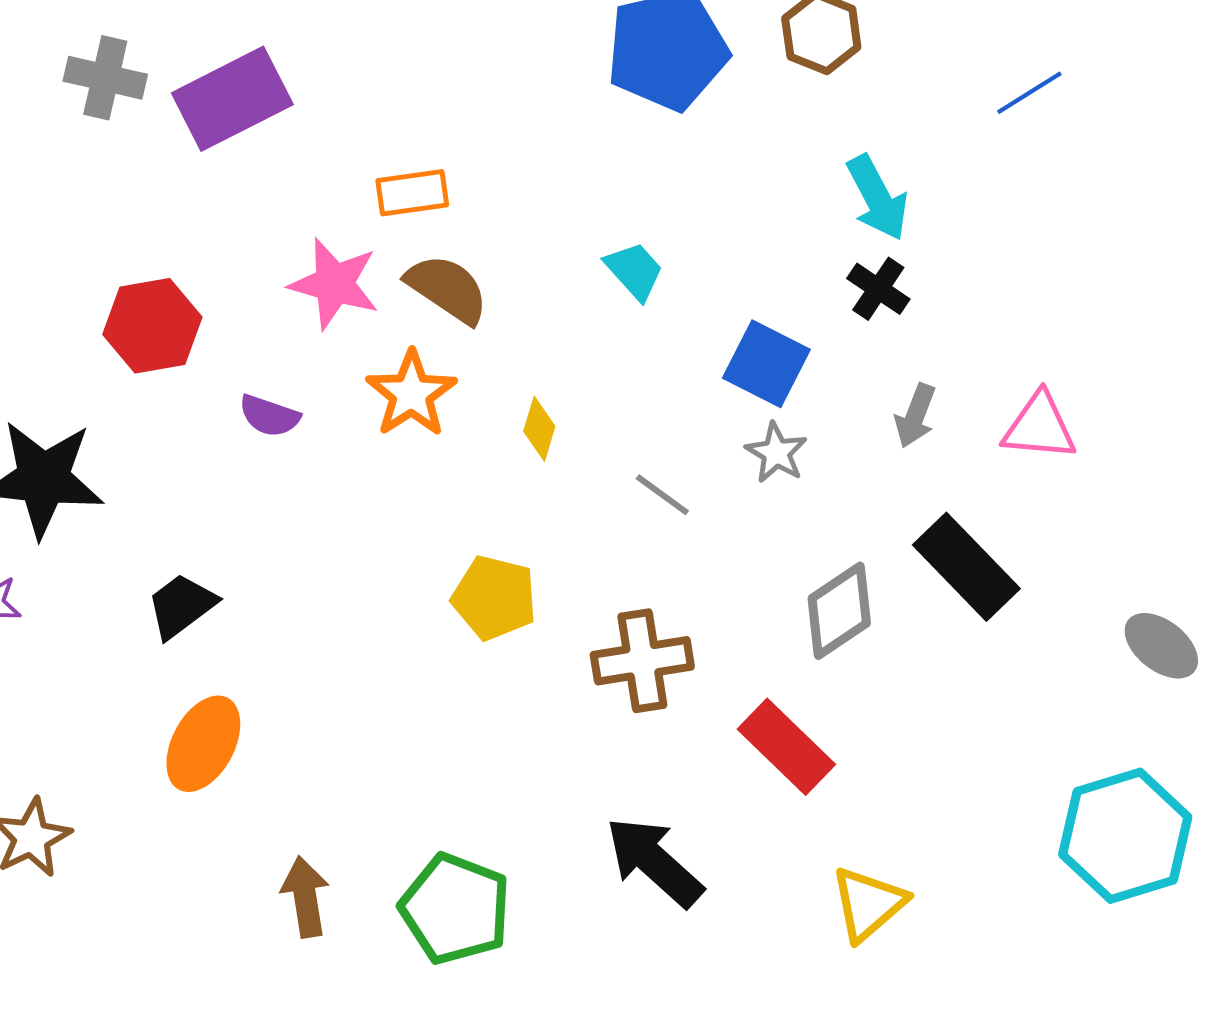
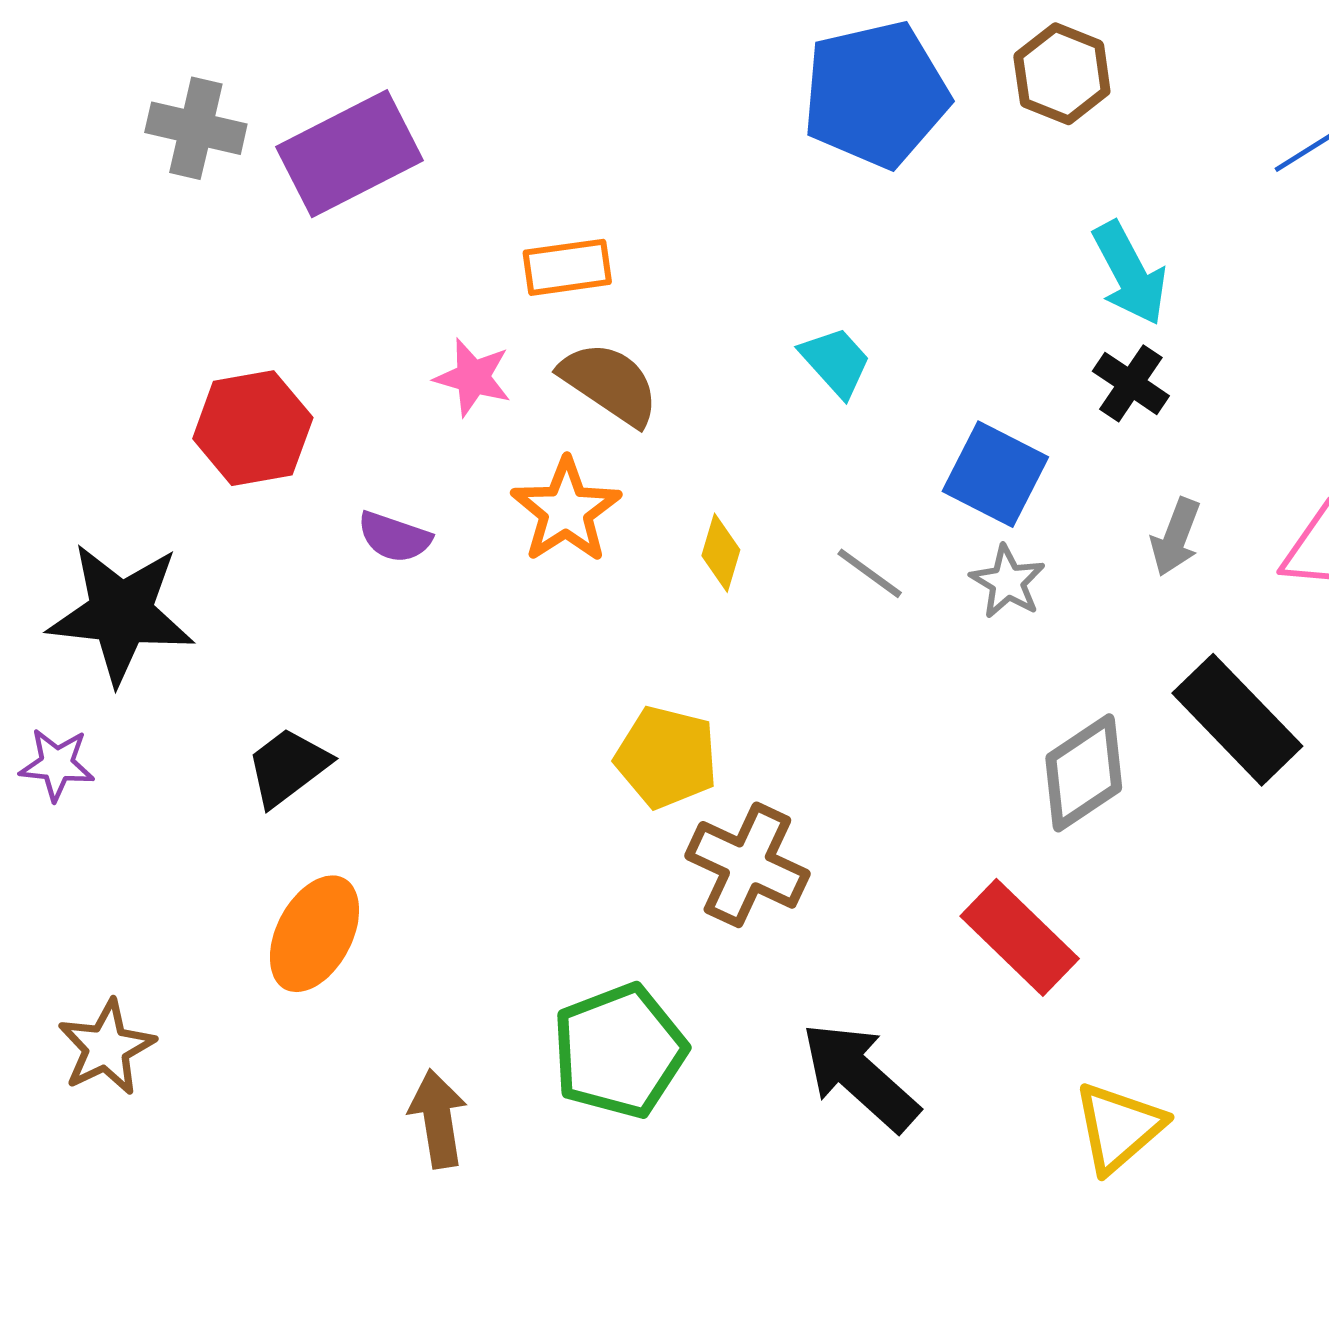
pink star: (334, 284) -> (473, 377), size x0.7
gray line: (662, 495) -> (870, 573), moved
brown cross: (642, 661) -> (747, 865), moved, turned 34
green pentagon: (455, 909) -> (619, 1051), moved, turned 30

